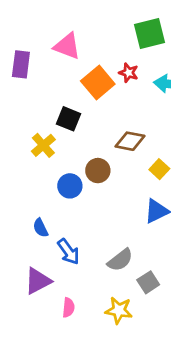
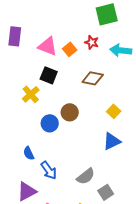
pink triangle: (67, 46) -> (48, 46), moved
orange square: (98, 82) -> (70, 49), size x0.6
brown diamond: (130, 141) -> (93, 78), moved

